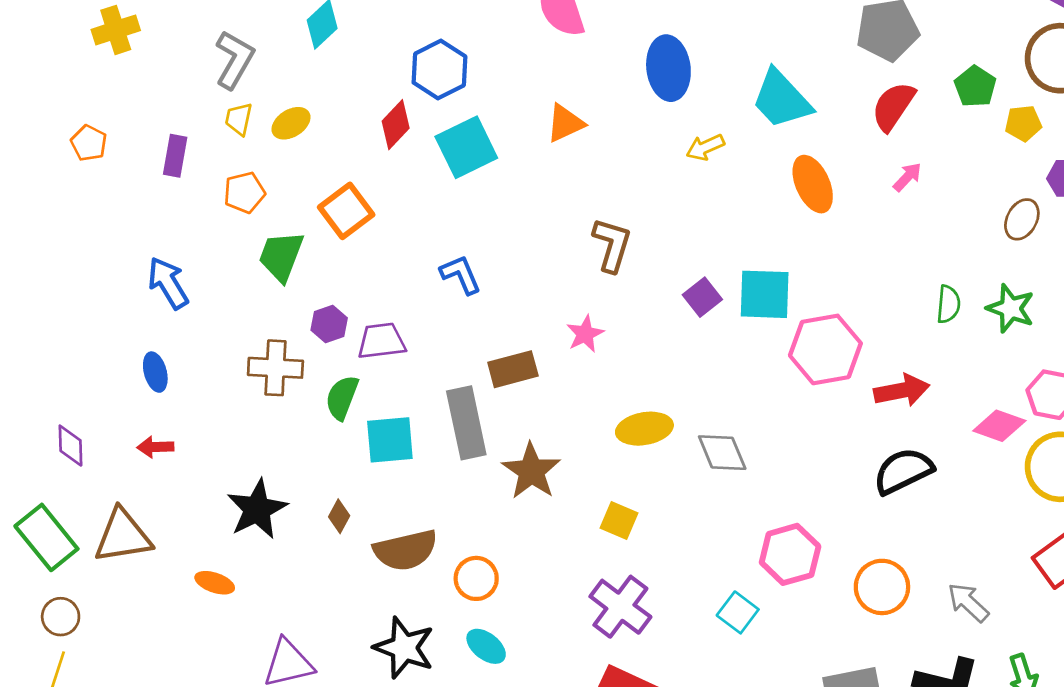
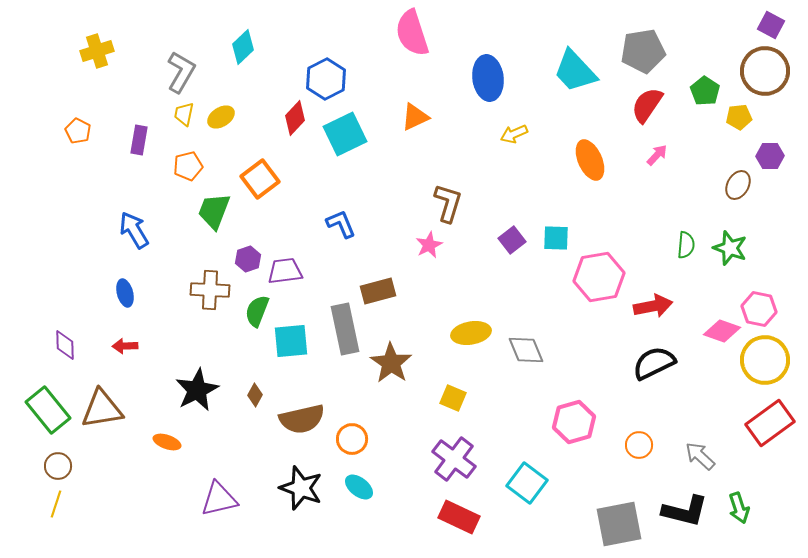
cyan trapezoid: (782, 99) -> (575, 71), moved
cyan square: (765, 294) -> (556, 238), size x0.7
pink star: (585, 334) -> (429, 245), moved
orange circle: (882, 587) -> (639, 445), size x0.7
cyan square: (738, 612) -> (527, 483), moved, size x1.4

